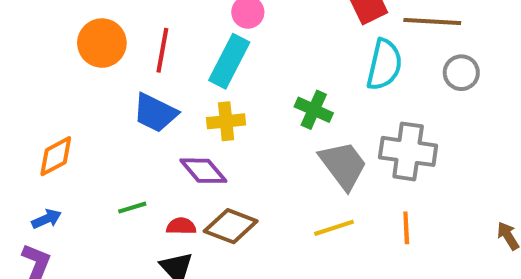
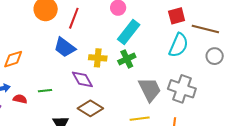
cyan rectangle: (229, 61) -> (129, 32), moved
green cross: (314, 110) -> (127, 59), moved, turned 30
red semicircle: (181, 226) -> (20, 99), moved

